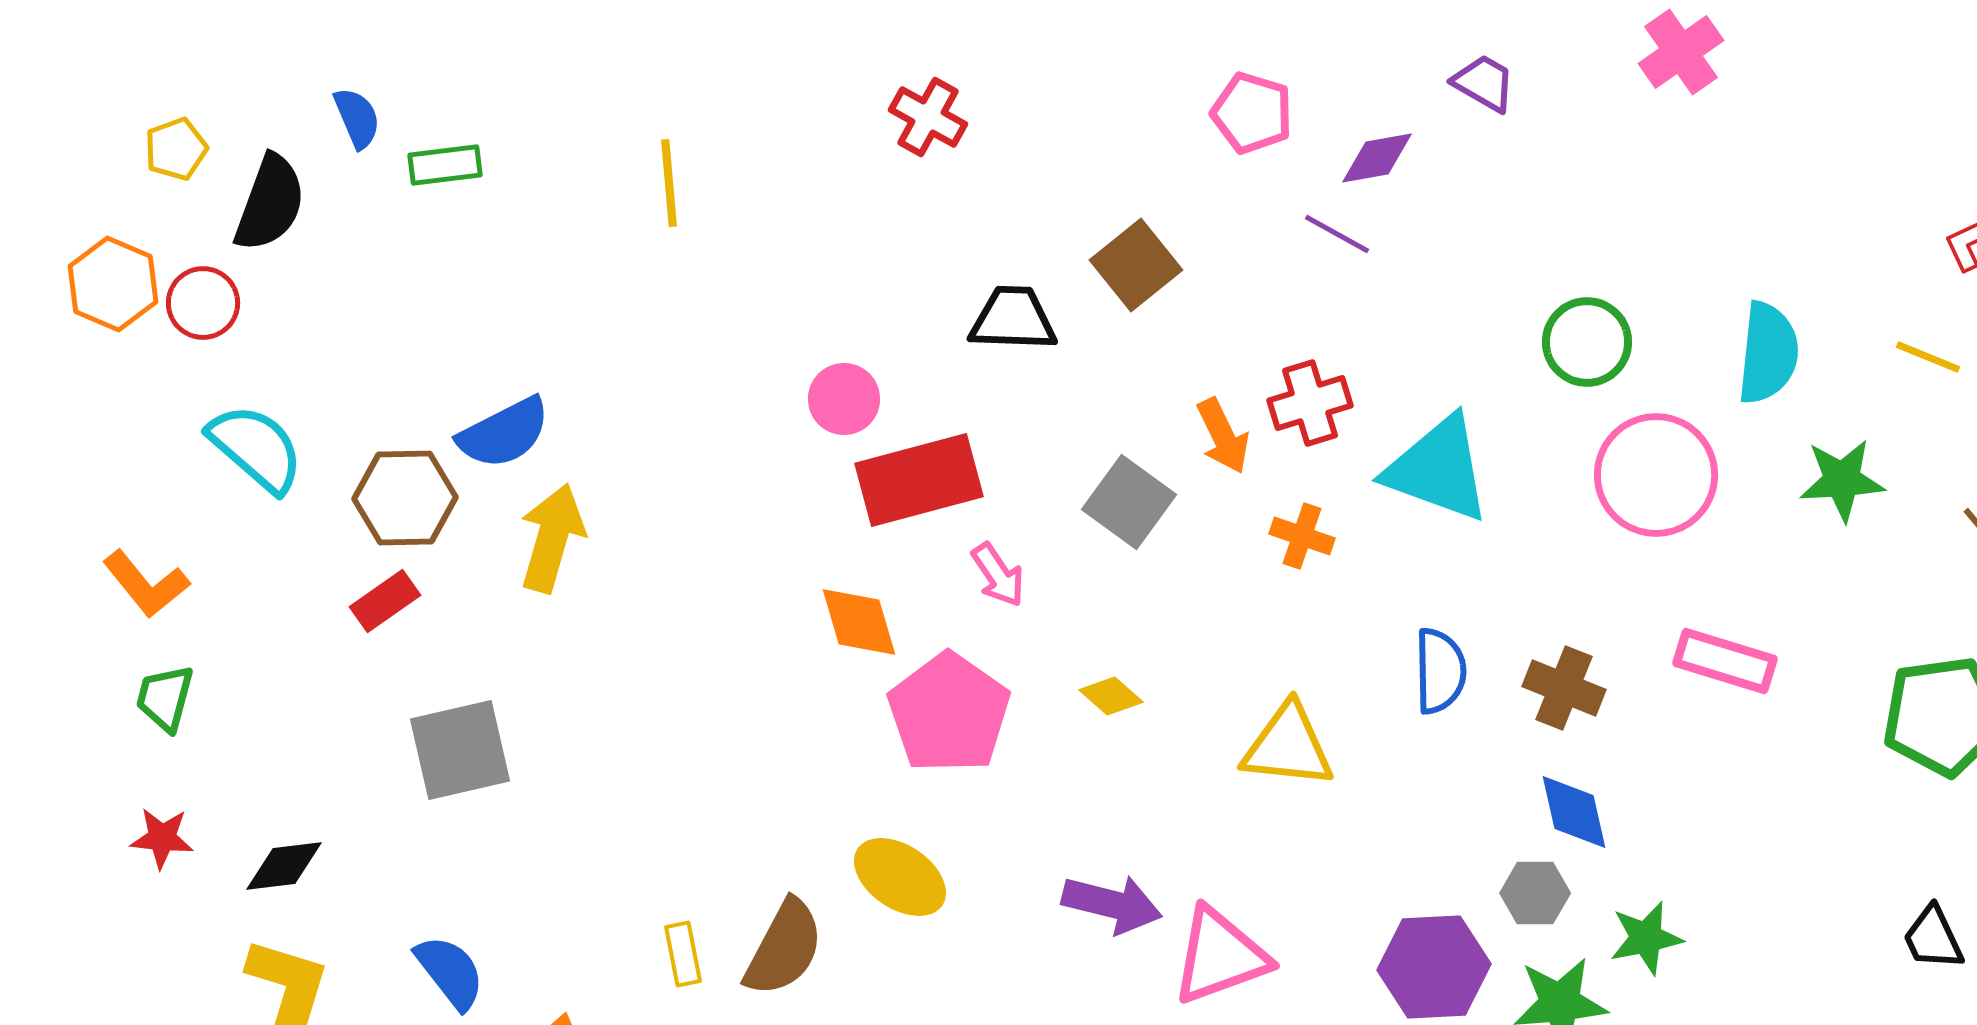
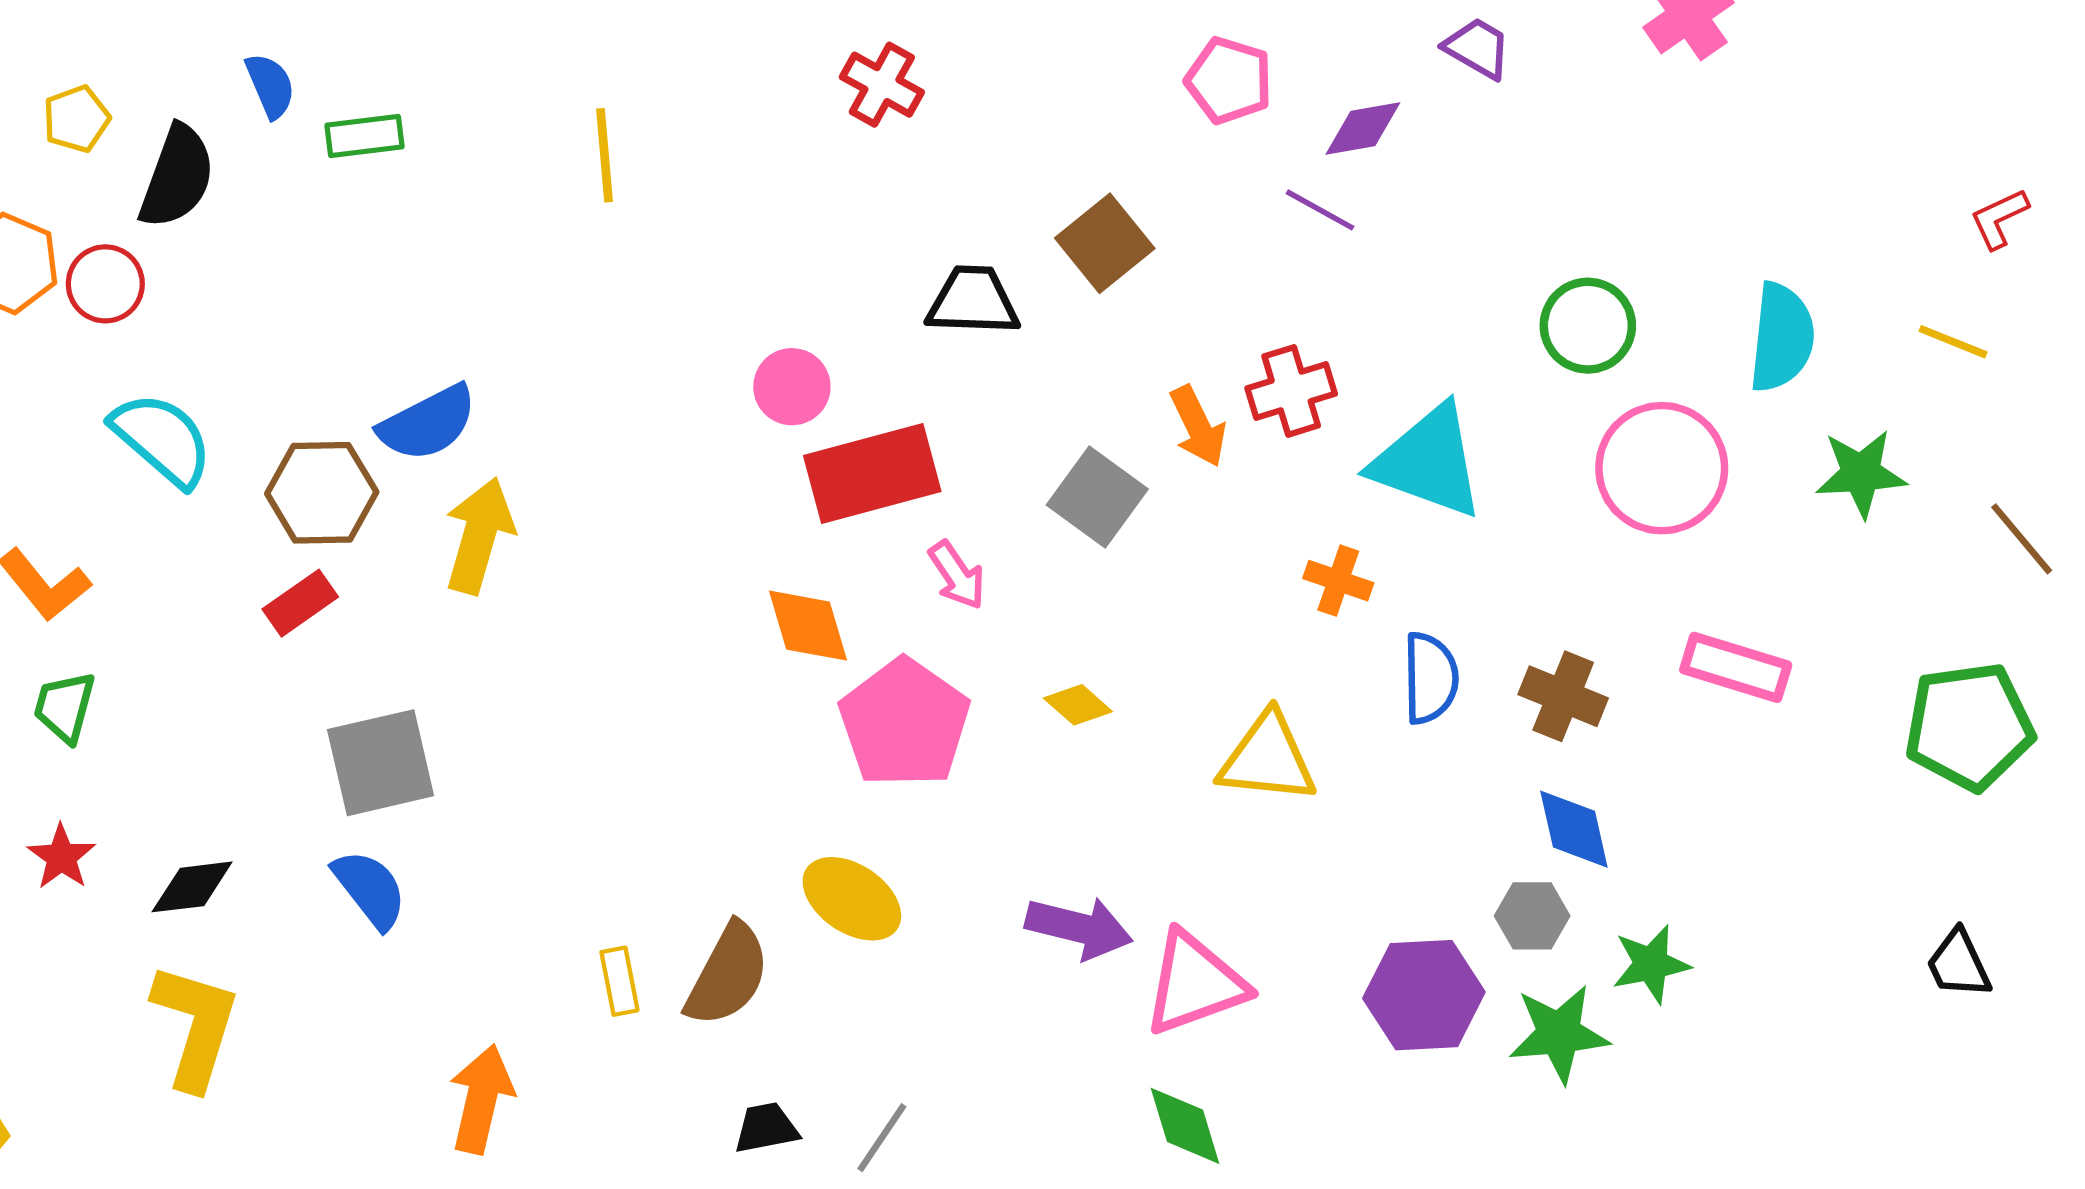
orange cross: (1302, 536) -> (1338, 581), moved
red star: (162, 838) -> (61, 857), turned 30
blue semicircle: (450, 972) -> (370, 889), moved

